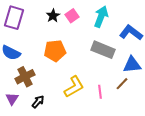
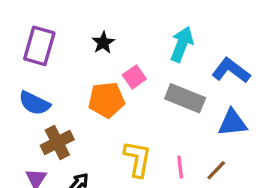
pink square: (72, 16) -> (134, 77), moved
brown line: (122, 84) -> (216, 170), moved
yellow L-shape: (74, 87) -> (138, 159), turned -50

